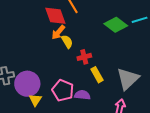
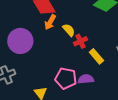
yellow semicircle: (67, 42) -> (69, 30), moved
purple circle: (27, 84) -> (20, 41), moved

